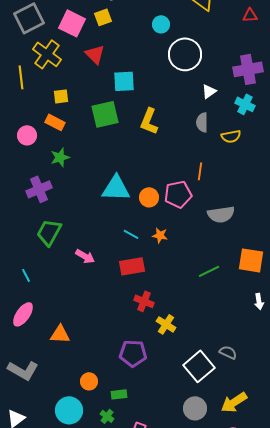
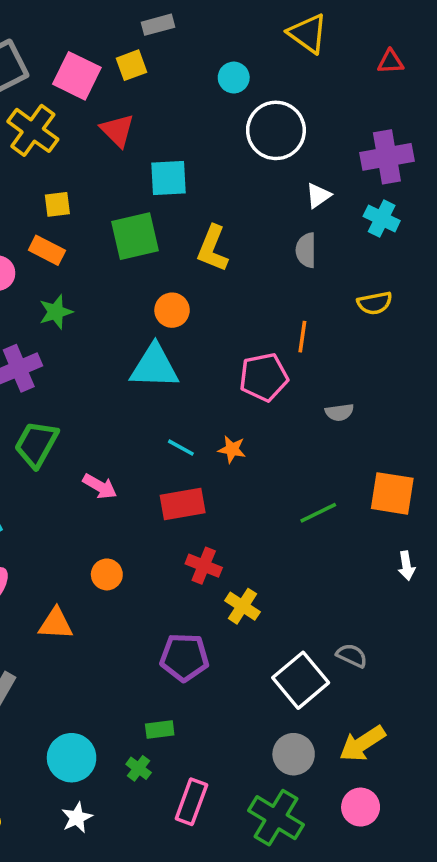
yellow semicircle: (231, 136) -> (375, 303), moved
orange circle: (149, 197) -> (172, 310), moved
gray semicircle: (221, 214) -> (339, 412), size x0.6
orange circle: (89, 381) -> (107, 574), moved

